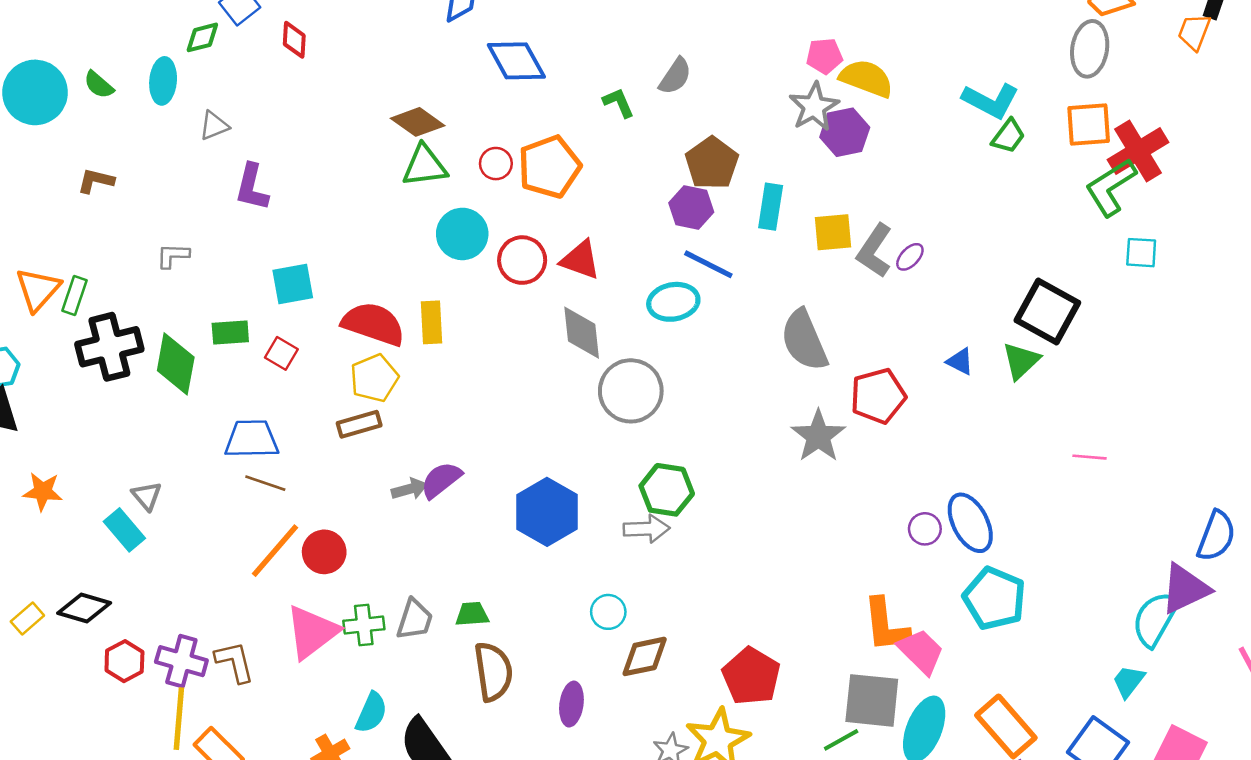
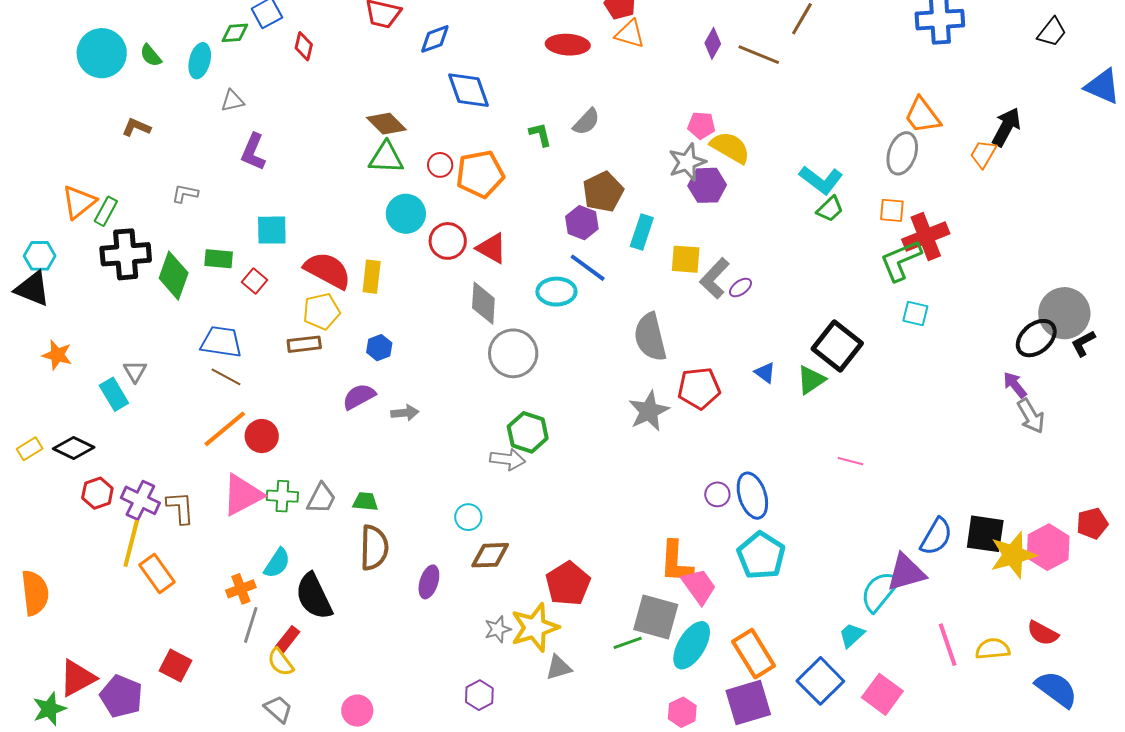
orange square: (1089, 125) -> (892, 210), size x0.7
gray arrow: (409, 489) -> (405, 413), moved
blue hexagon: (547, 512) -> (379, 348), moved, size x0.5

